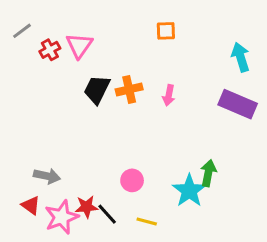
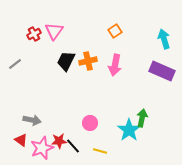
gray line: (22, 31) -> (15, 64), moved
orange square: (166, 31) -> (115, 31), moved, turned -32
pink arrow: (169, 95) -> (115, 65), size x1.5

